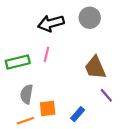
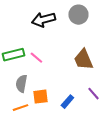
pink line: (47, 54) -> (36, 58), moved, turned -64
purple line: (106, 95) -> (93, 94), moved

